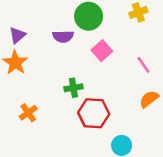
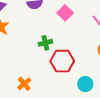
orange cross: (28, 113) -> (24, 84), moved

